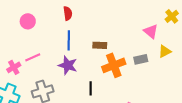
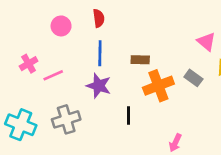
pink circle: (28, 21) -> (61, 26), moved
gray rectangle: (141, 59) -> (193, 78), turned 48
pink cross: (14, 67) -> (29, 64), moved

